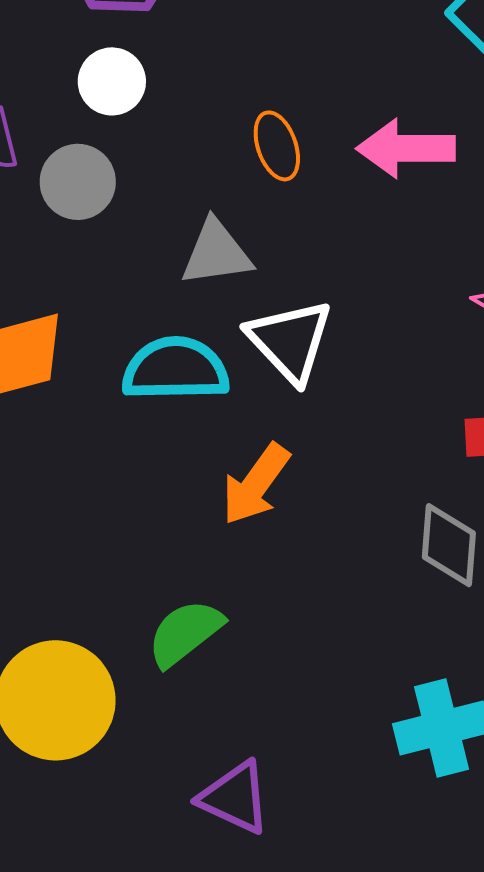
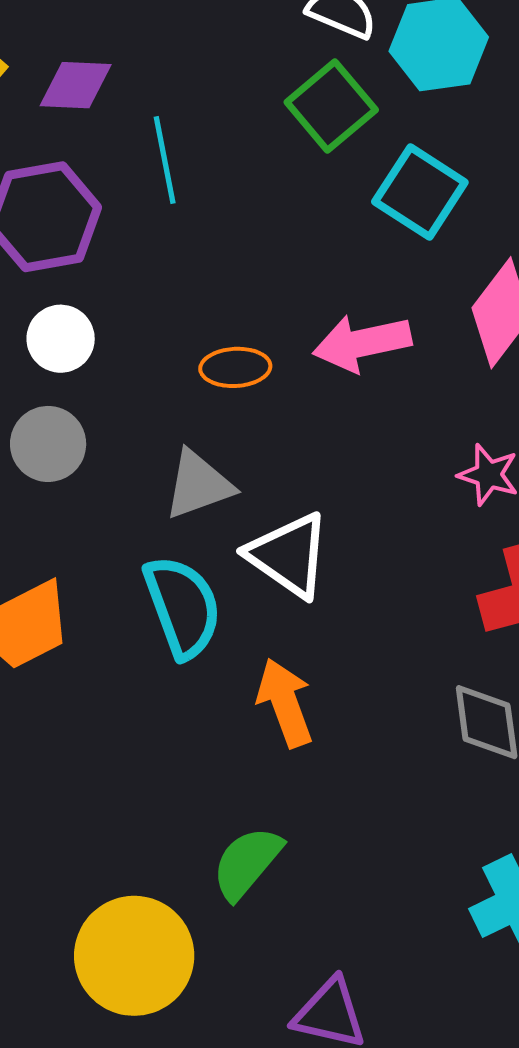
orange ellipse: (277, 146) -> (235, 367), turned -62
cyan semicircle: (175, 369) -> (183, 607), turned 83
orange arrow: (256, 484) -> (285, 703), turned 136

